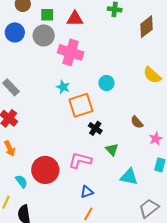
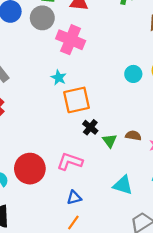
cyan circle: (106, 83) -> (133, 74), moved
brown semicircle: (137, 122) -> (133, 136), moved, turned 136
green triangle: (112, 150) -> (110, 141), moved

